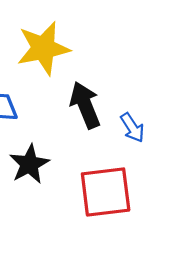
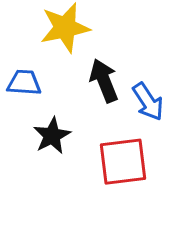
blue arrow: (132, 128) -> (148, 102), size x1.4

